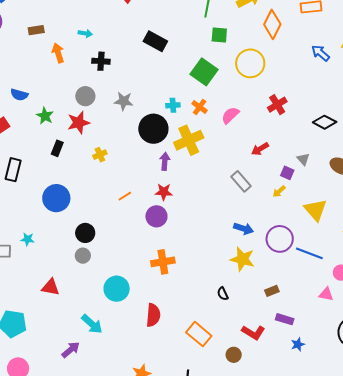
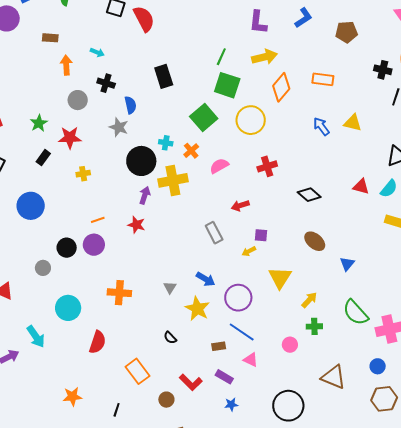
green square: (219, 35) -> (227, 85), size x1.5
black rectangle: (155, 41) -> (164, 76), turned 30
blue semicircle: (19, 95) -> (130, 105), moved, turned -132
gray circle: (85, 96) -> (78, 100), moved
gray triangle: (303, 159) -> (170, 287), moved
purple square: (287, 173) -> (261, 235), turned -32
purple circle: (156, 216) -> (94, 245), moved
black circle: (85, 233) -> (67, 248), moved
blue line: (309, 253) -> (242, 332), moved
black semicircle: (223, 294) -> (170, 338), turned -32
pink triangle: (326, 294) -> (251, 360), moved

